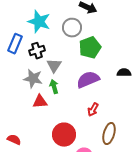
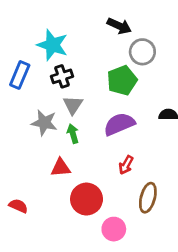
gray circle: (72, 28) -> (142, 52), moved
black cross: (37, 51) -> (62, 76), moved
red triangle: (40, 102) -> (61, 168), moved

